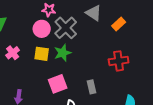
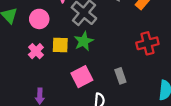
pink circle: (42, 29) -> (39, 19), moved
pink cross: (13, 53) -> (36, 51), moved

